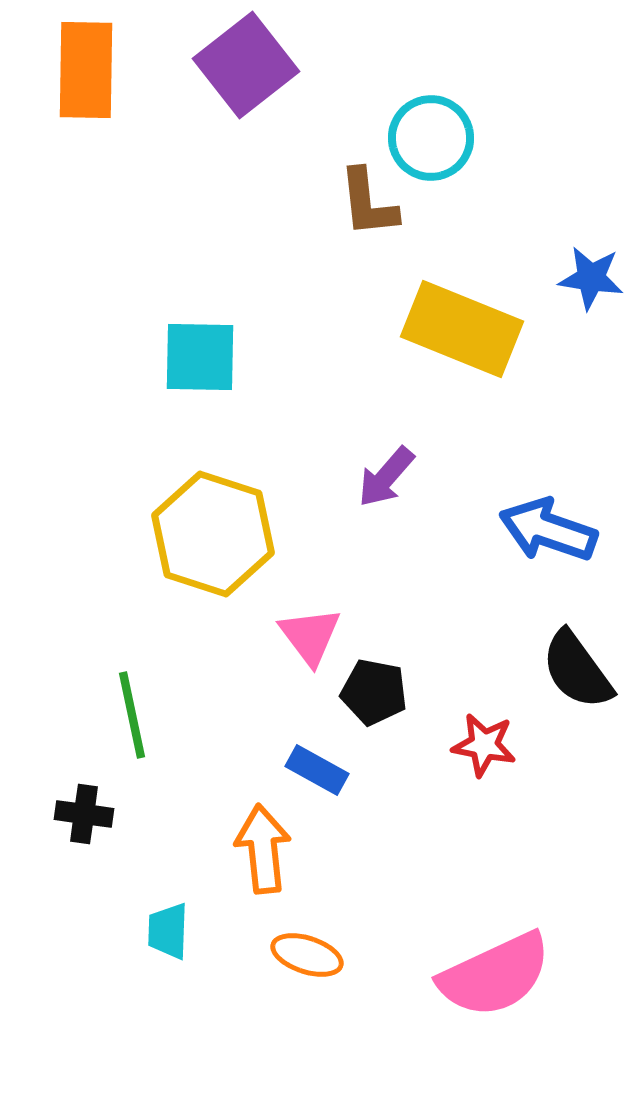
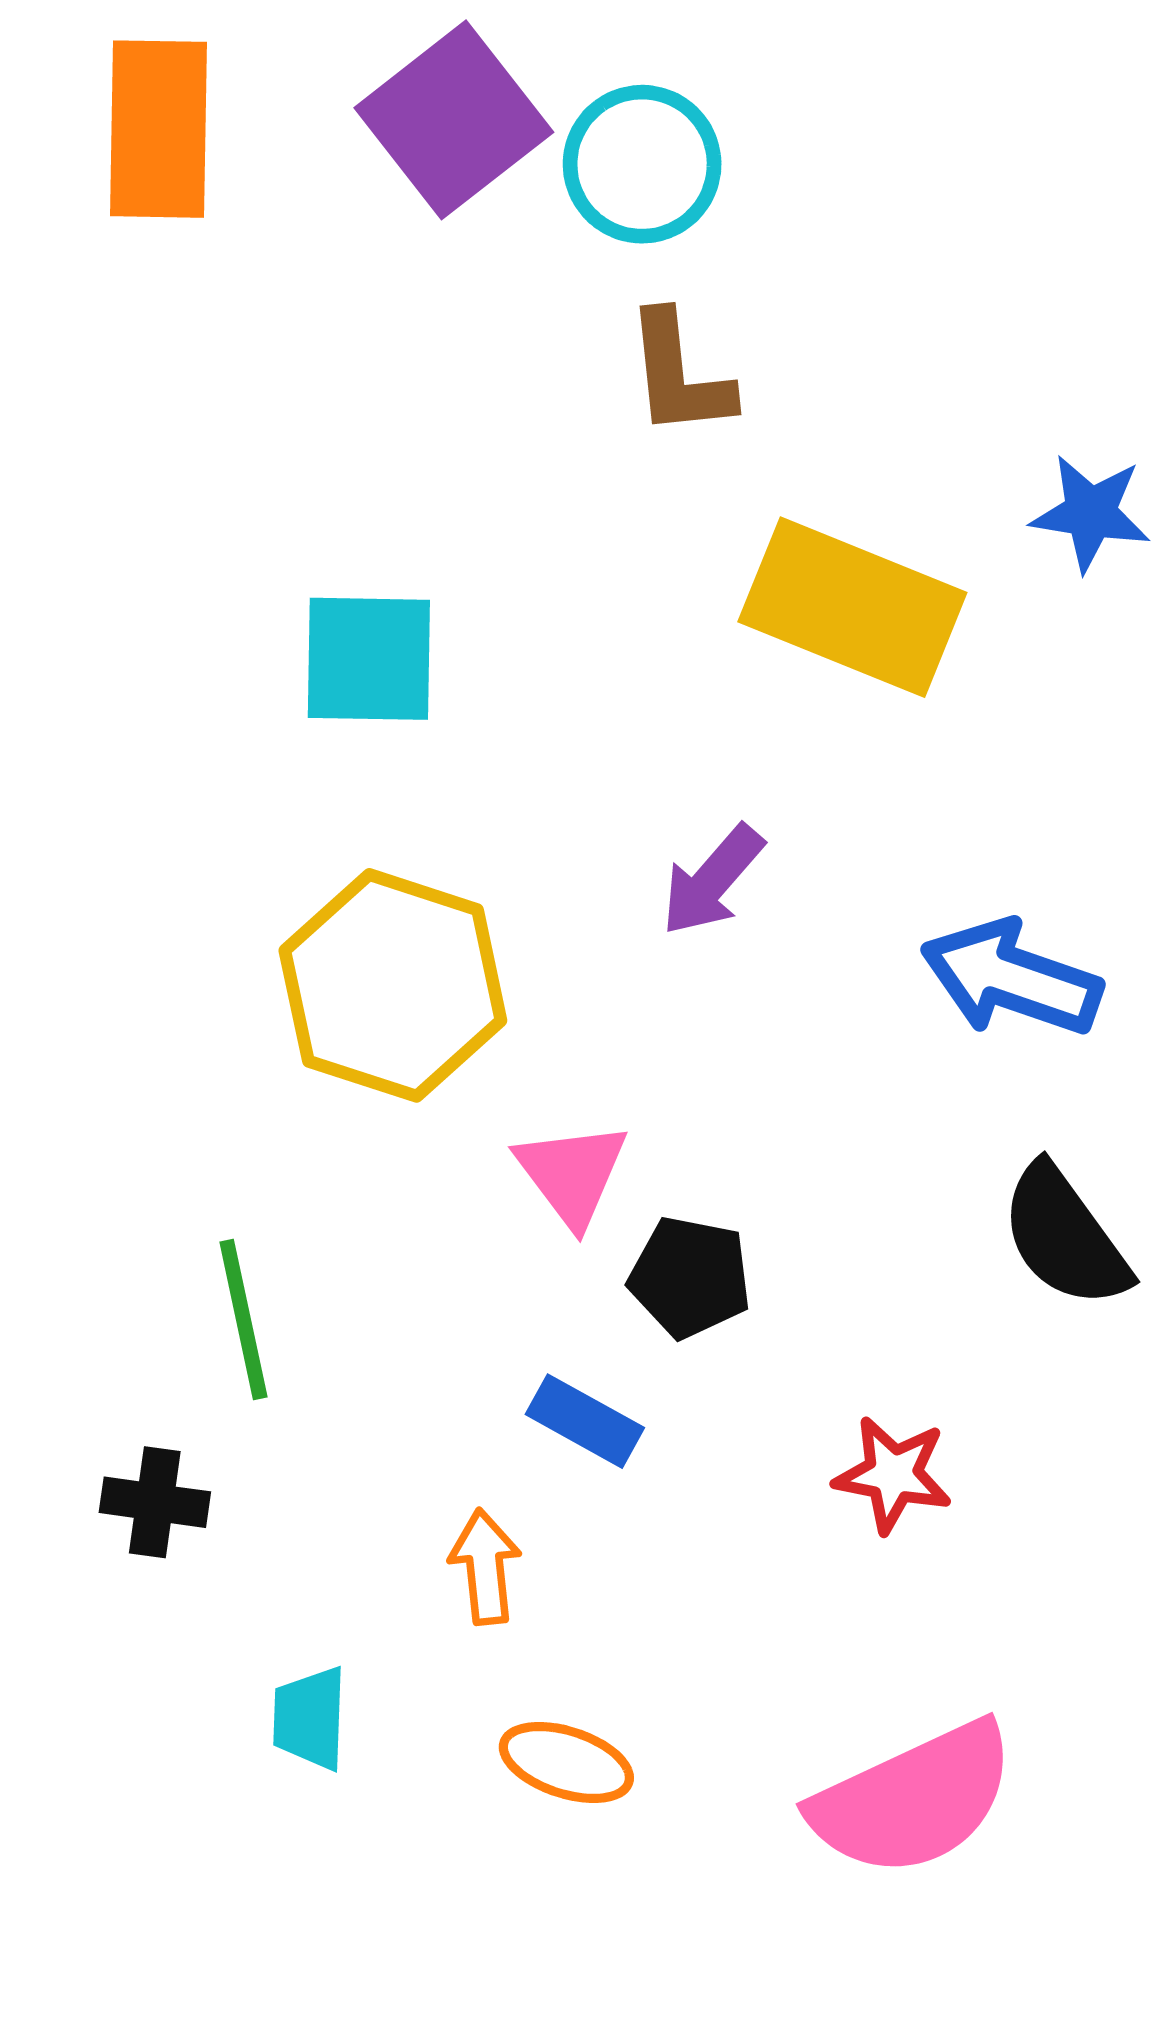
cyan circle: (431, 138) -> (642, 164), moved
red star: (484, 745) -> (893, 1475), moved
orange arrow: (263, 849) -> (485, 1567), size x0.7

